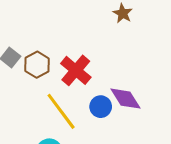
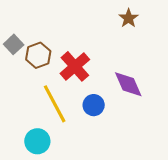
purple diamond: (125, 99) -> (128, 84), moved

